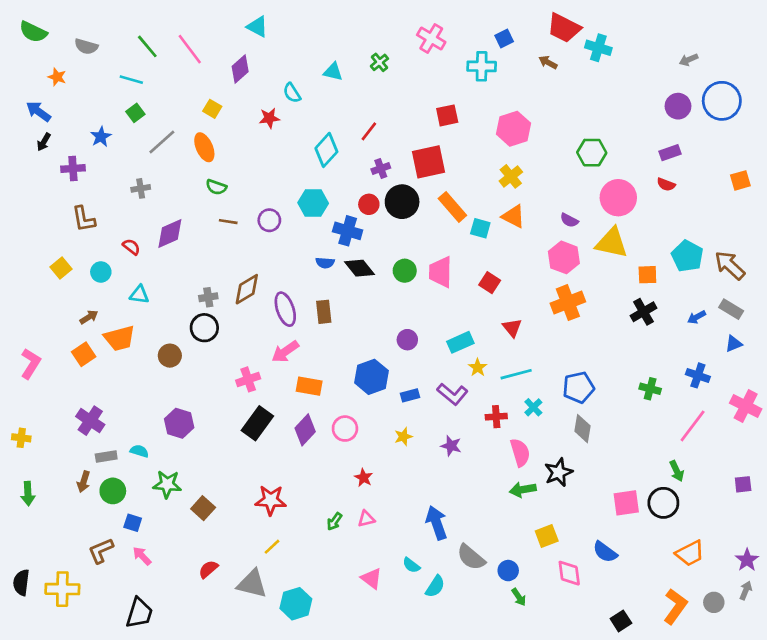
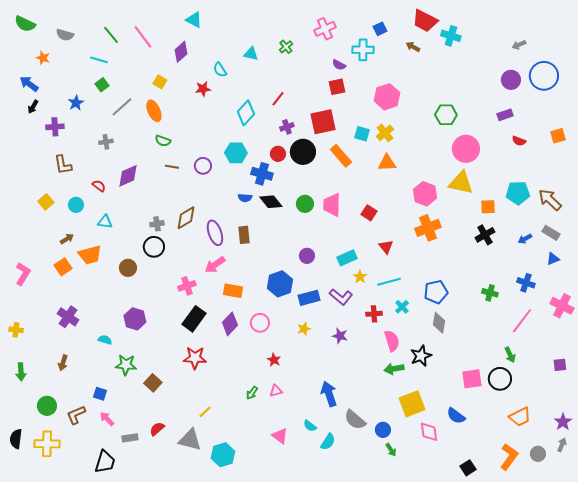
pink cross: (431, 38) -> (325, 29), turned 35
red semicircle: (666, 184) -> (519, 141), moved
orange triangle: (513, 216) -> (387, 163), turned -30
purple semicircle: (569, 220) -> (339, 65), moved
cyan square: (480, 228) -> (362, 134), moved
cyan pentagon: (687, 256) -> (518, 193), turned -30
blue rectangle: (410, 395) -> (309, 298), size x1.5
gray rectangle: (106, 456) -> (130, 438), moved
green circle: (113, 491) -> (47, 406), moved
red star: (271, 500) -> (195, 358), moved
yellow square: (547, 536) -> (412, 404), size x1.5

